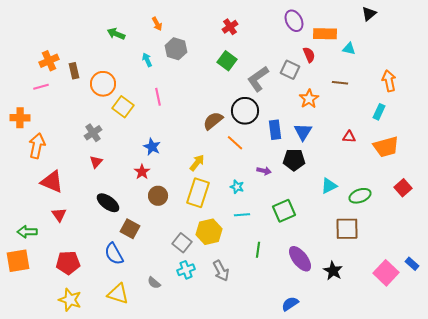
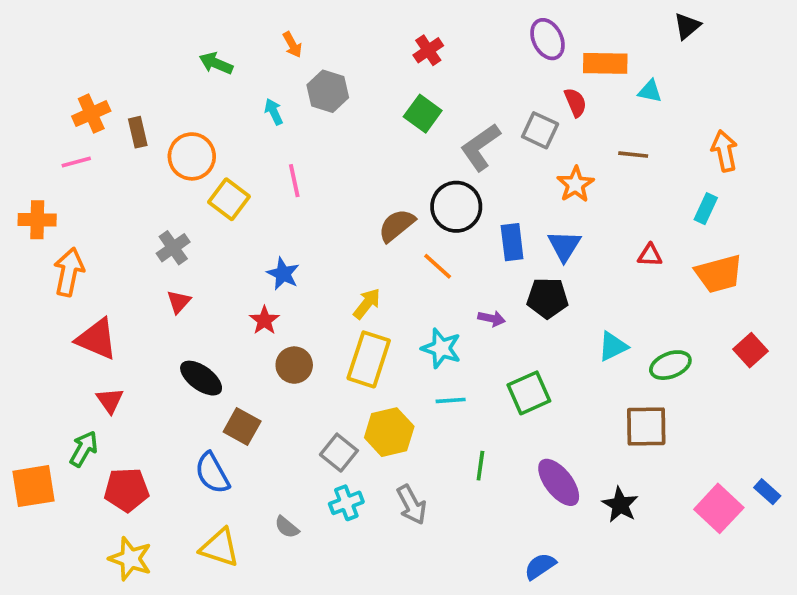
cyan star: (237, 187) -> (441, 348), size x1.5
green arrow: (27, 232) -> (84, 449), moved, turned 120

